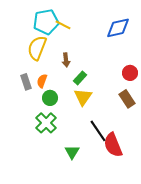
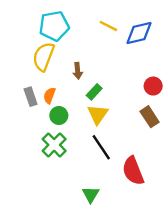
yellow line: (63, 25) -> (108, 26), moved
black line: (98, 131) -> (101, 147), moved
green triangle: (72, 152) -> (91, 194), moved

